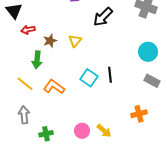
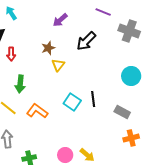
red arrow: (28, 30) -> (11, 54), turned -80
brown star: (50, 41) -> (48, 48), moved
gray rectangle: (152, 81) -> (122, 112), moved
orange cross: (139, 114) -> (131, 138), moved

